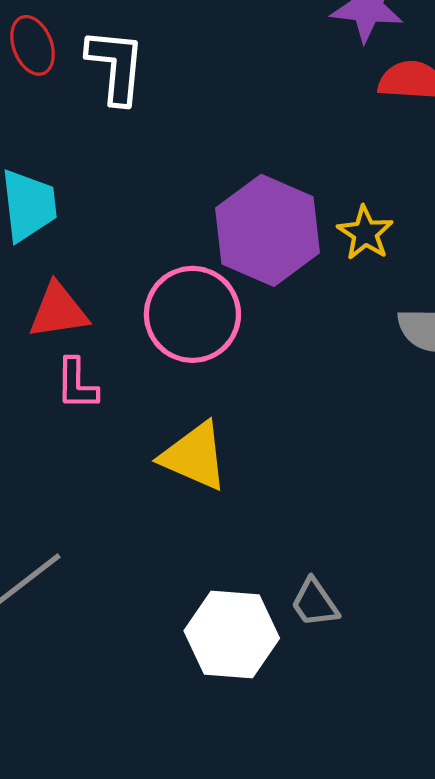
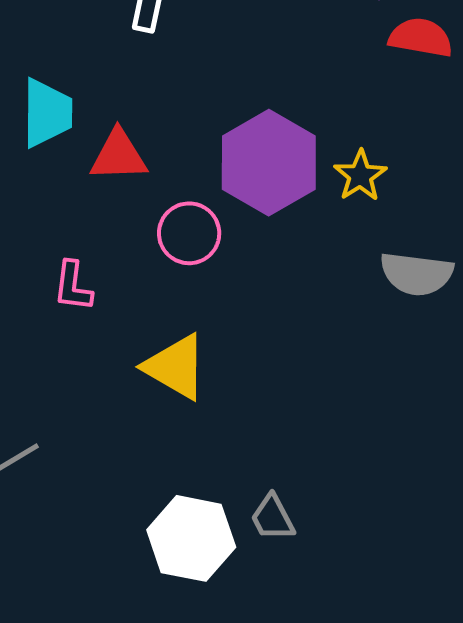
red triangle: (58, 311) -> (118, 156), moved
pink circle: (192, 314) -> (189, 233), size x0.7

